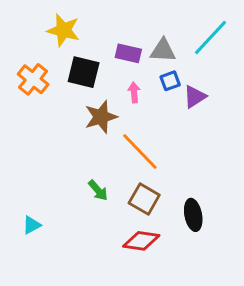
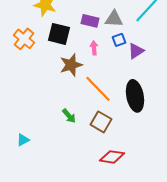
black ellipse: (193, 215) -> (135, 96), moved, size x1.4
red diamond: (141, 241) -> (112, 157), moved

